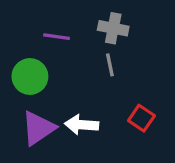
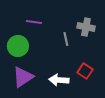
gray cross: (113, 28) -> (86, 27), moved
white arrow: (82, 125) -> (59, 80), moved

